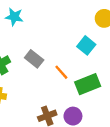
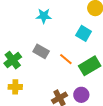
cyan star: (14, 17) -> (44, 16), moved

